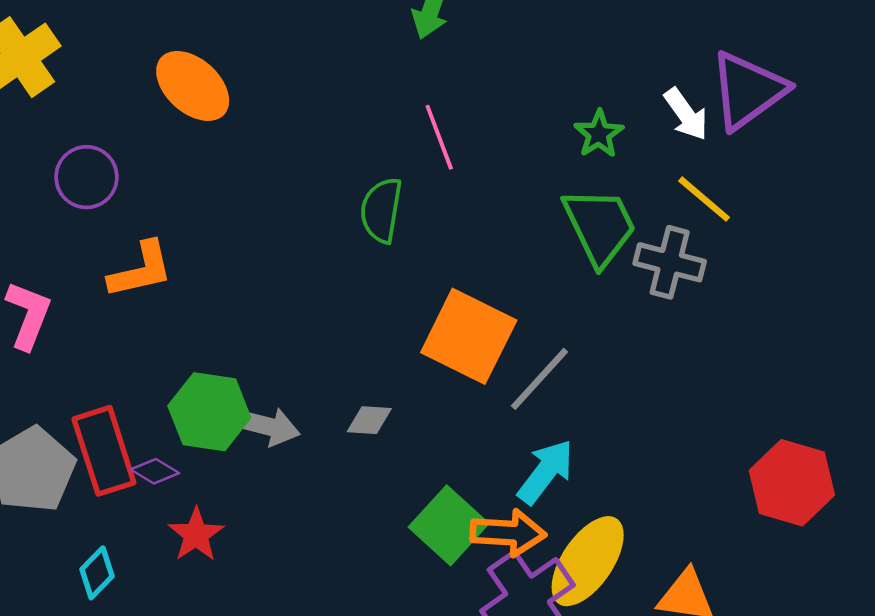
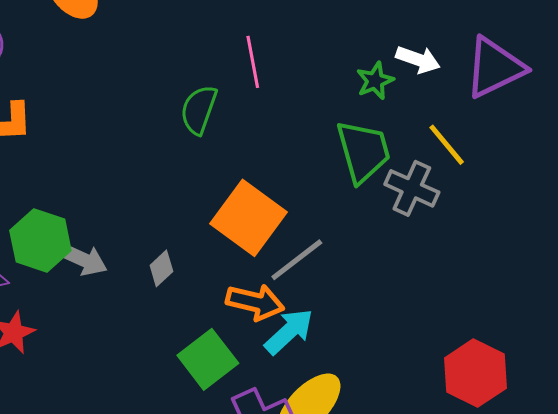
white arrow: (686, 114) -> (418, 59), moved, turned -45
gray diamond: (369, 420) -> (161, 268), turned -57
orange arrow: (508, 533) -> (255, 302), moved

